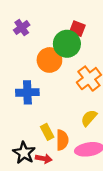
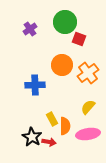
red square: (77, 29) -> (79, 39), moved
green circle: (67, 44) -> (65, 22), moved
orange circle: (49, 60) -> (62, 65), moved

